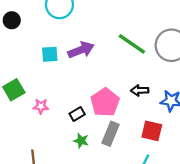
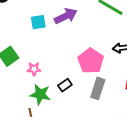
black rectangle: (77, 114) -> (65, 85), moved
green star: (81, 141) -> (40, 94), moved, size x1.5

